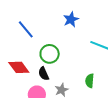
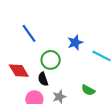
blue star: (71, 19) -> (75, 42), moved
green semicircle: (90, 81) -> (88, 90), turned -72

